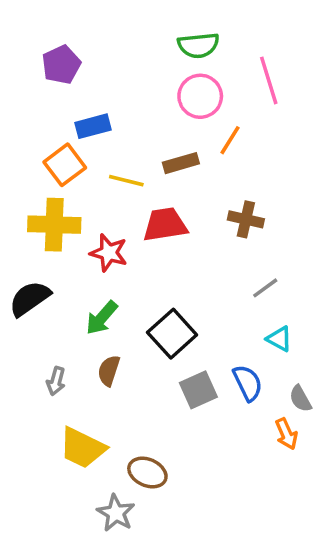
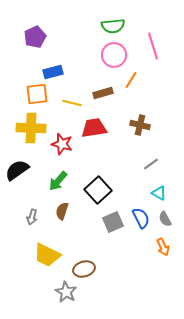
orange square: (65, 165) -> (37, 94), turned 30
gray semicircle: (300, 399) -> (165, 219), moved
brown ellipse: (147, 473) -> (84, 269), turned -40

